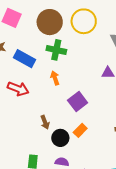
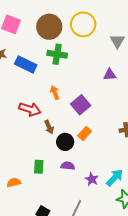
orange arrow: (55, 78) -> (55, 92), moved
red arrow: (18, 89) -> (30, 109), moved

